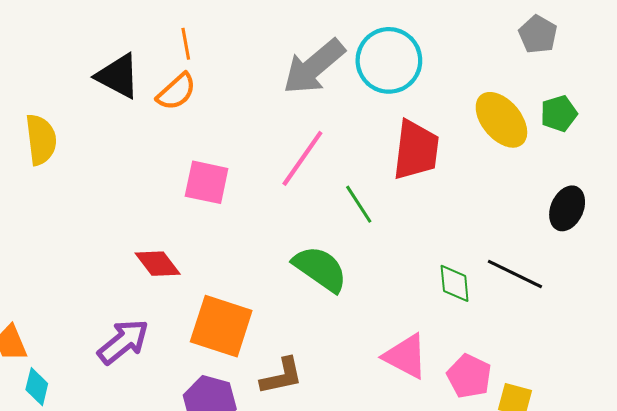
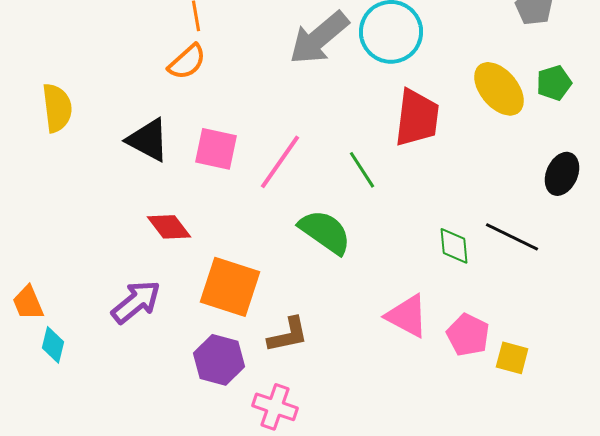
black triangle: (118, 76) -> (148, 140), moved
pink line: (302, 158) -> (280, 162), moved

